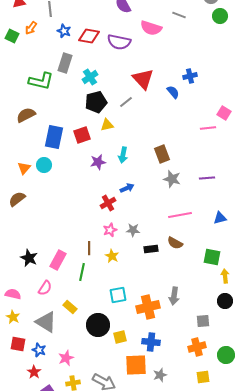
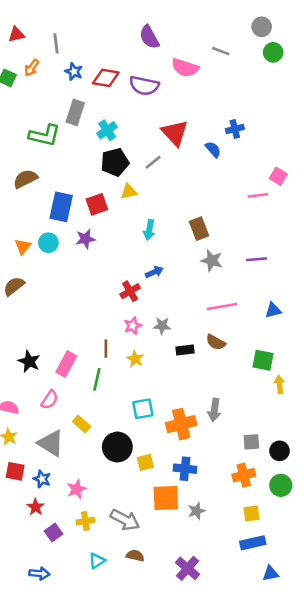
purple star: (98, 162) -> (85, 239), moved
black circle: (225, 301) -> (280, 451), moved

